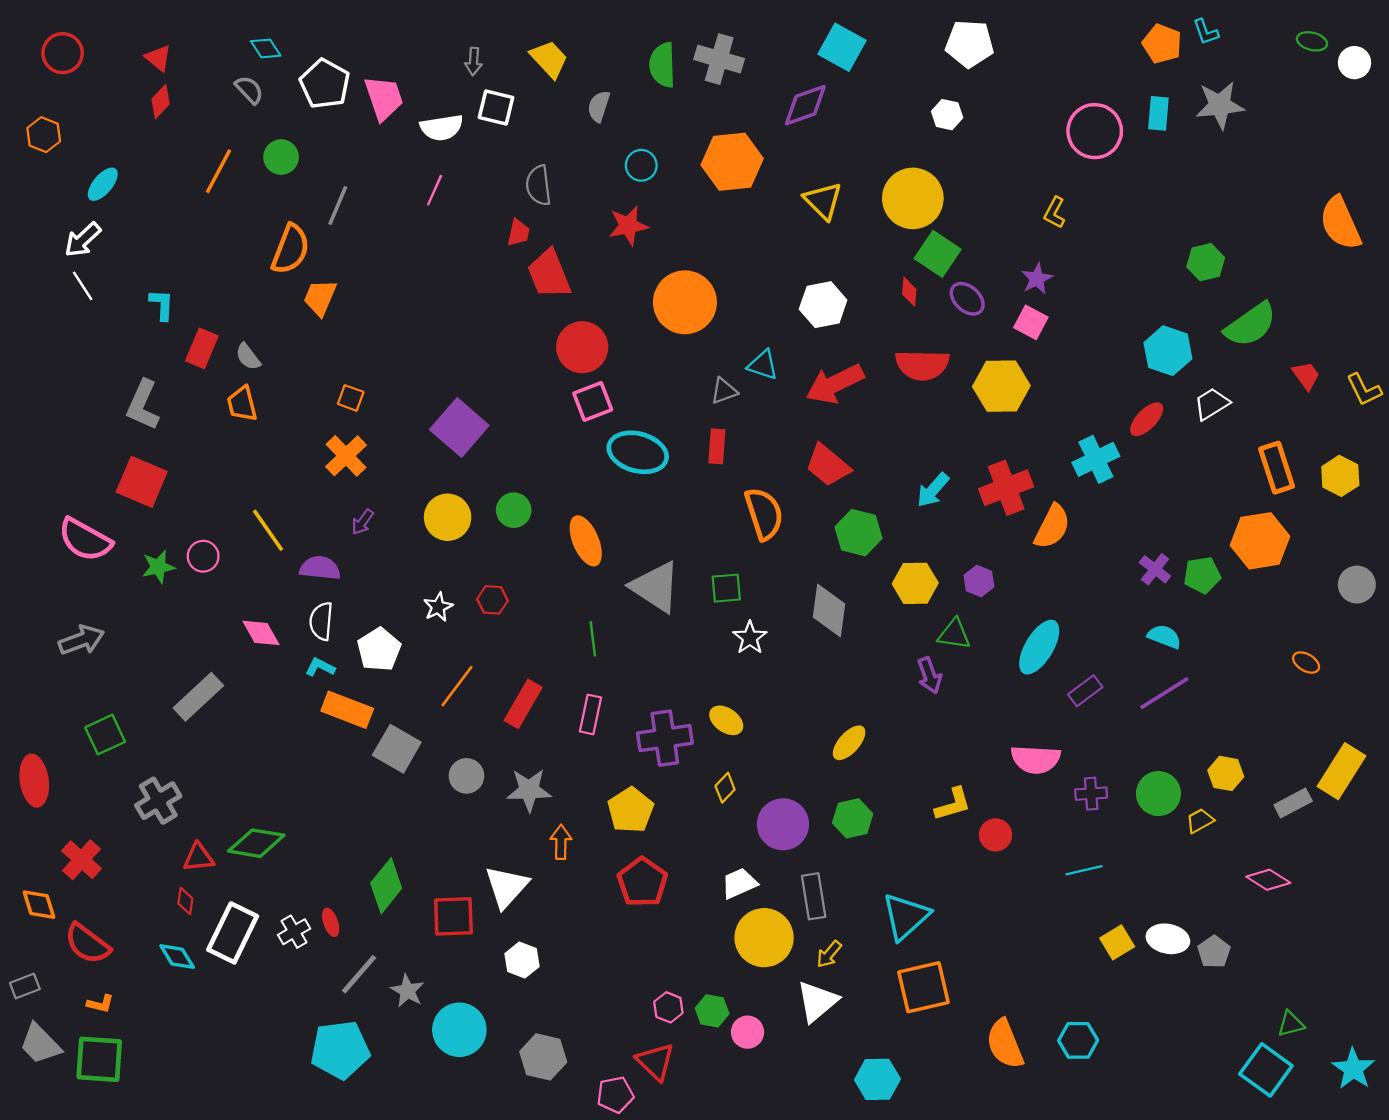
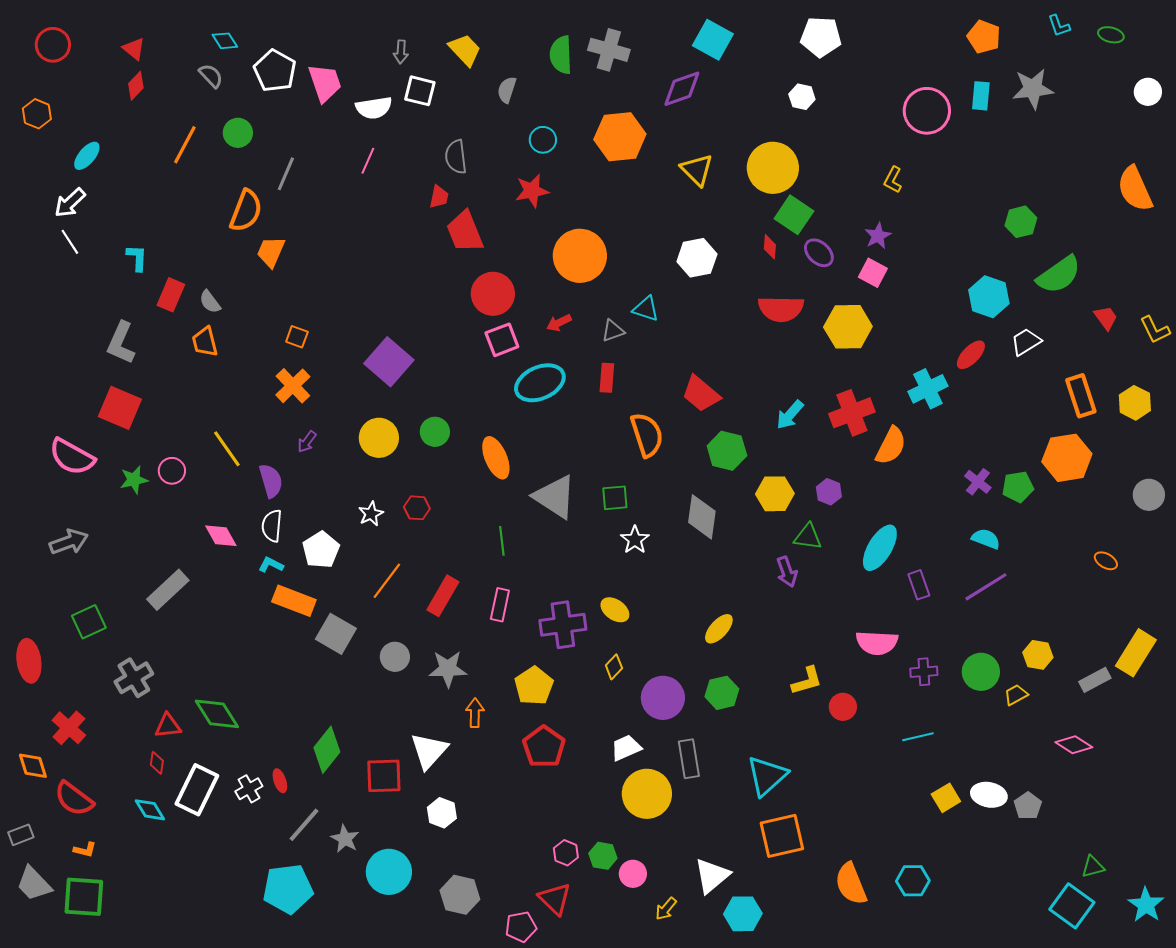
cyan L-shape: (1206, 32) -> (1059, 26), moved
white circle: (1354, 63) -> (1148, 92), moved
red arrow: (835, 384) -> (559, 323), moved, size x0.5
cyan ellipse: (638, 452) -> (540, 383), turned -39
purple semicircle: (320, 568) -> (271, 481), turned 68
purple rectangle: (1085, 691) -> (919, 585), turned -72
green diamond: (256, 843) -> (217, 714), turned 48
yellow arrow: (829, 954) -> (666, 909), moved
white triangle: (817, 1001) -> (712, 876), moved

